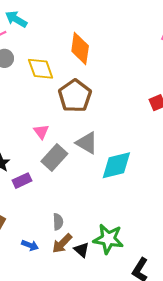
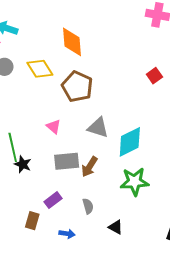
gray rectangle: (54, 157) -> (67, 161), moved, turned 55
purple rectangle: (22, 181) -> (53, 200), moved
green star: (108, 239) -> (134, 182), moved
brown arrow: (62, 243) -> (89, 167), moved

